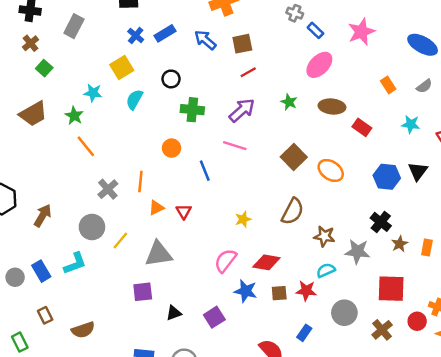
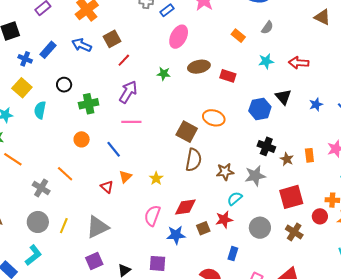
blue rectangle: (315, 30) -> (167, 10), turned -64
brown square: (294, 157) -> (187, 132), moved
orange line: (140, 181) -> (65, 174), turned -36
orange triangle: (156, 208) -> (125, 177), moved
purple square: (214, 317) -> (158, 263), turned -36

